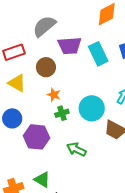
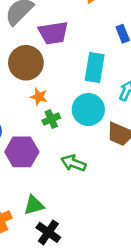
cyan rectangle: (98, 54) -> (95, 68), moved, turned 40
brown circle: (46, 67) -> (26, 63), size x1.4
green triangle: (42, 180) -> (34, 205), turned -42

